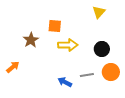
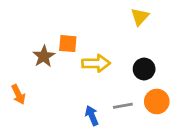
orange square: (55, 26) -> (68, 44), moved
orange arrow: (13, 67) -> (18, 94), turned 104
blue arrow: (65, 82) -> (92, 116), turned 40

